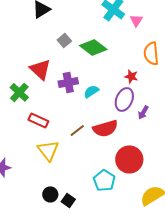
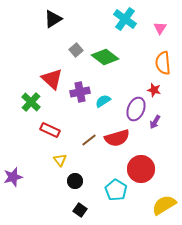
pink triangle: (136, 20) -> (160, 28), moved
red star: (131, 76) -> (154, 90), moved
yellow triangle: (48, 150) -> (60, 160), size x0.6
black circle: (50, 194) -> (75, 181), moved

